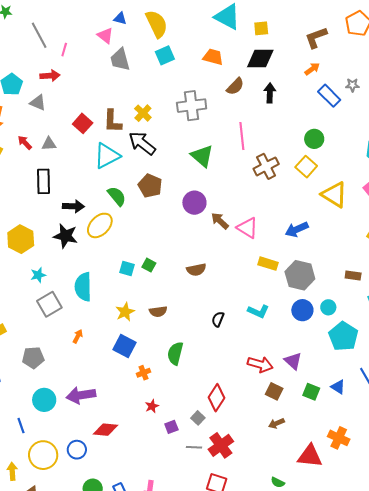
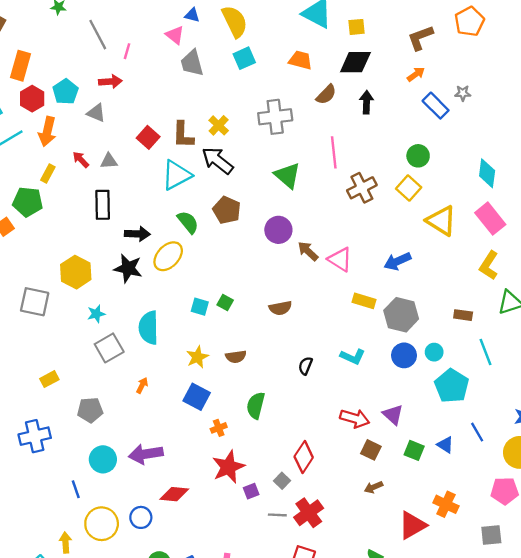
red star: (152, 406) -> (228, 467), size x2.0
red triangle: (310, 456) -> (412, 525), turned -36

